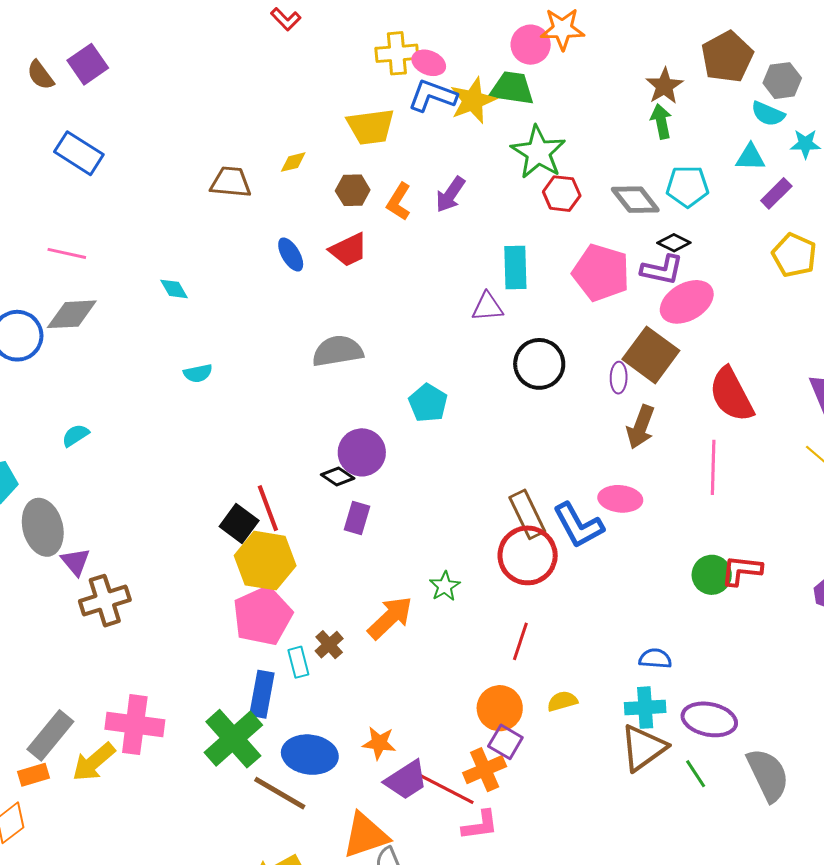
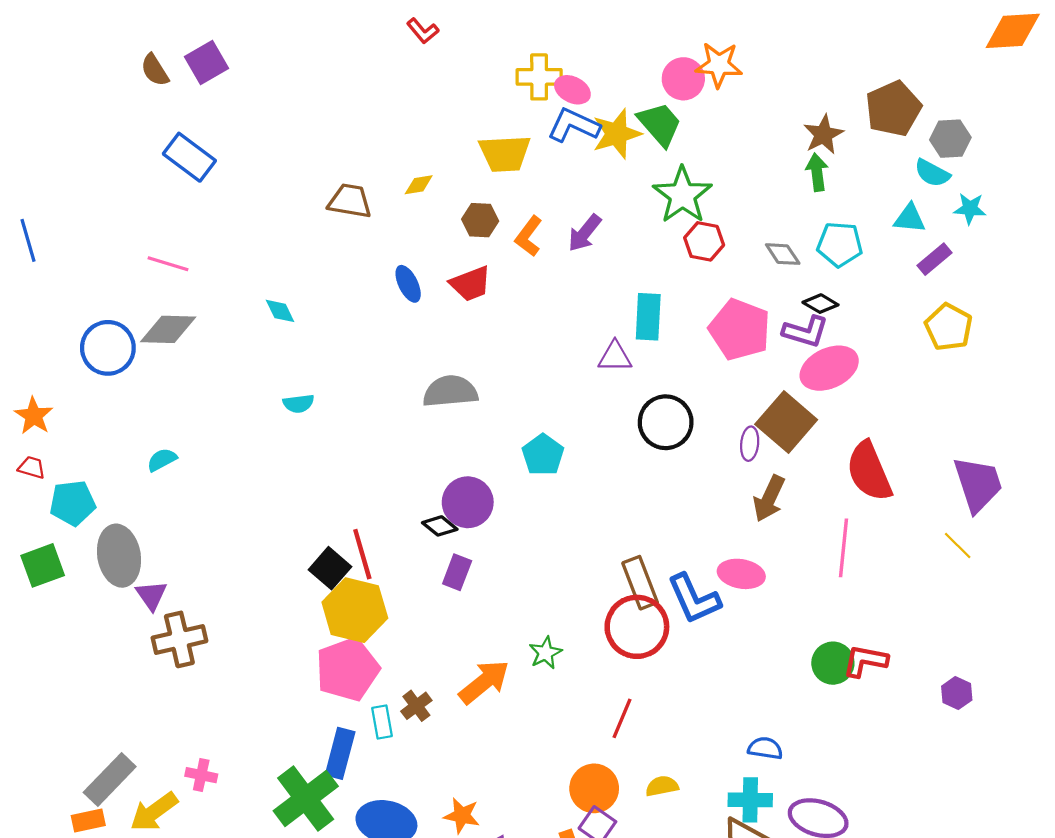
green trapezoid: (512, 88) -> (660, 124), turned 36
gray diamond: (635, 200) -> (783, 254), size x0.7
pink cross: (135, 725) -> (201, 775), size x0.5

